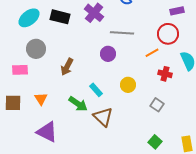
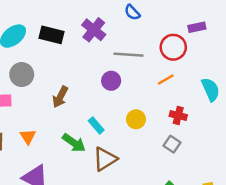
red circle: (168, 34) -> (173, 47), moved
red cross: (165, 74) -> (178, 116), moved
brown triangle: (103, 117) -> (105, 159), turned 45

